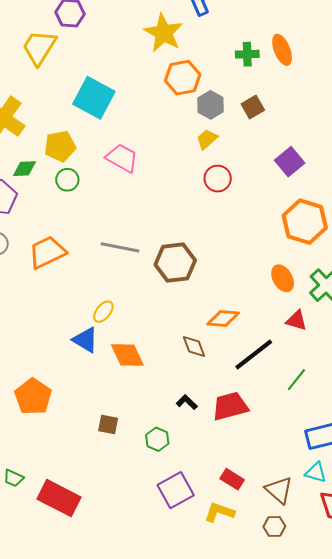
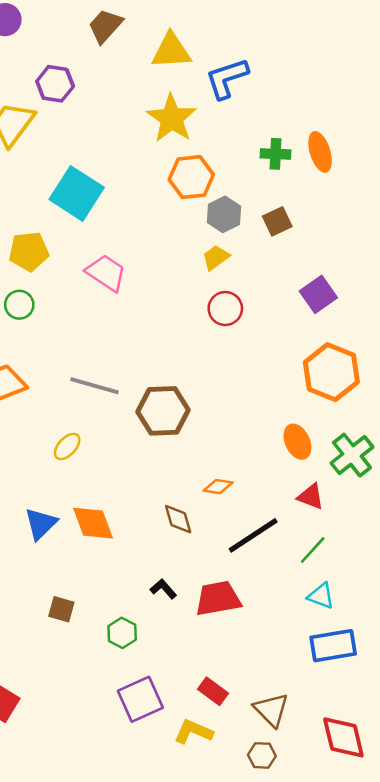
green circle: (67, 180) -> (19, 305), moved
yellow ellipse: (103, 312) -> (67, 447), moved
orange diamond: (223, 318) -> (218, 487), size x0.7
blue triangle: (85, 340) -> (41, 524), moved, turned 40
green line: (296, 380) -> (313, 550), moved
cyan triangle: (316, 473) -> (321, 596), moved

